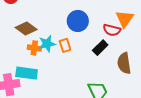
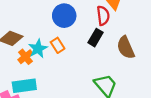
red semicircle: (112, 30) -> (103, 16), turned -96
orange cross: (34, 48) -> (25, 57), turned -32

